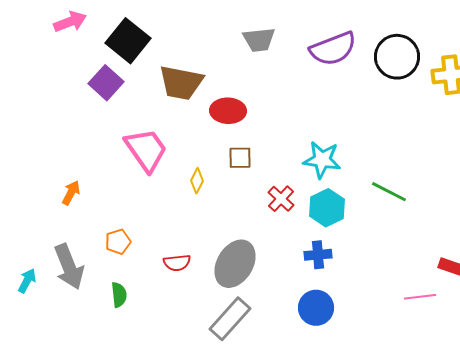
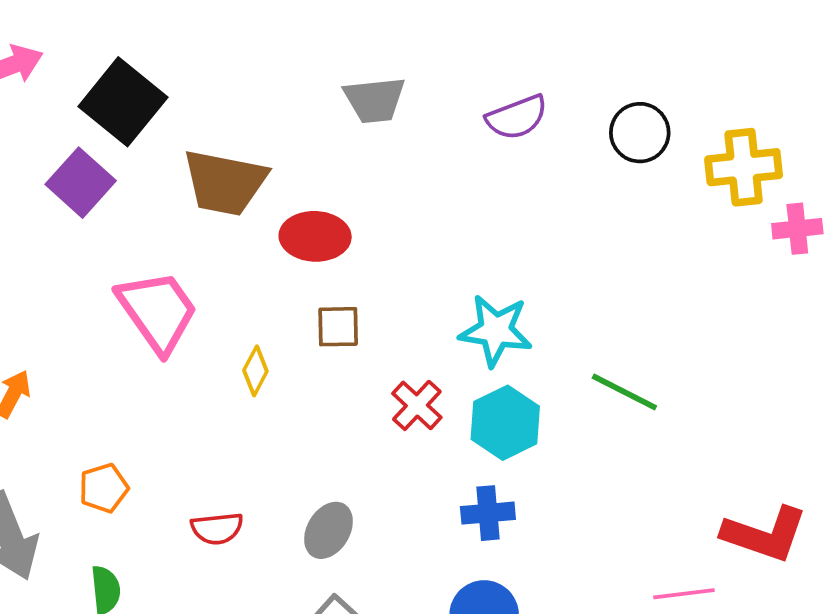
purple semicircle: (333, 49) -> (517, 117), size x0.7
black circle: (397, 57) -> (640, 133), size x0.7
gray ellipse: (235, 264) -> (328, 530), size x0.6

